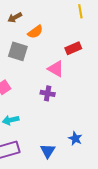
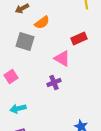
purple cross: (48, 93) -> (54, 82), turned -32

